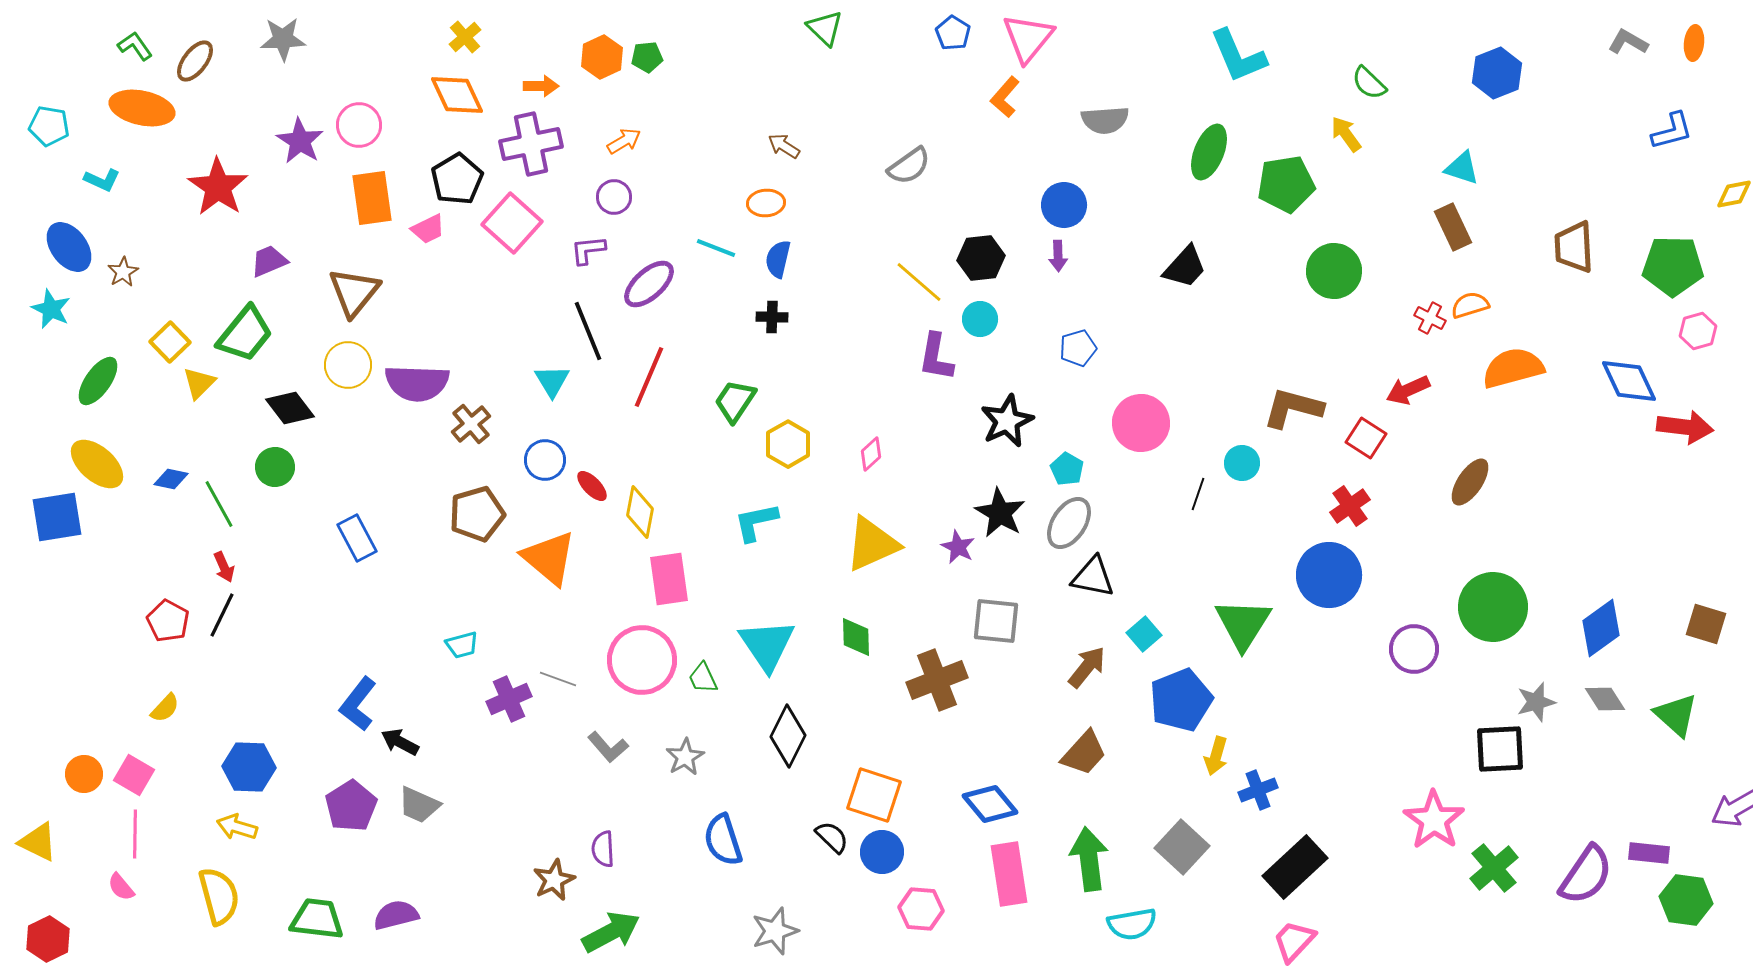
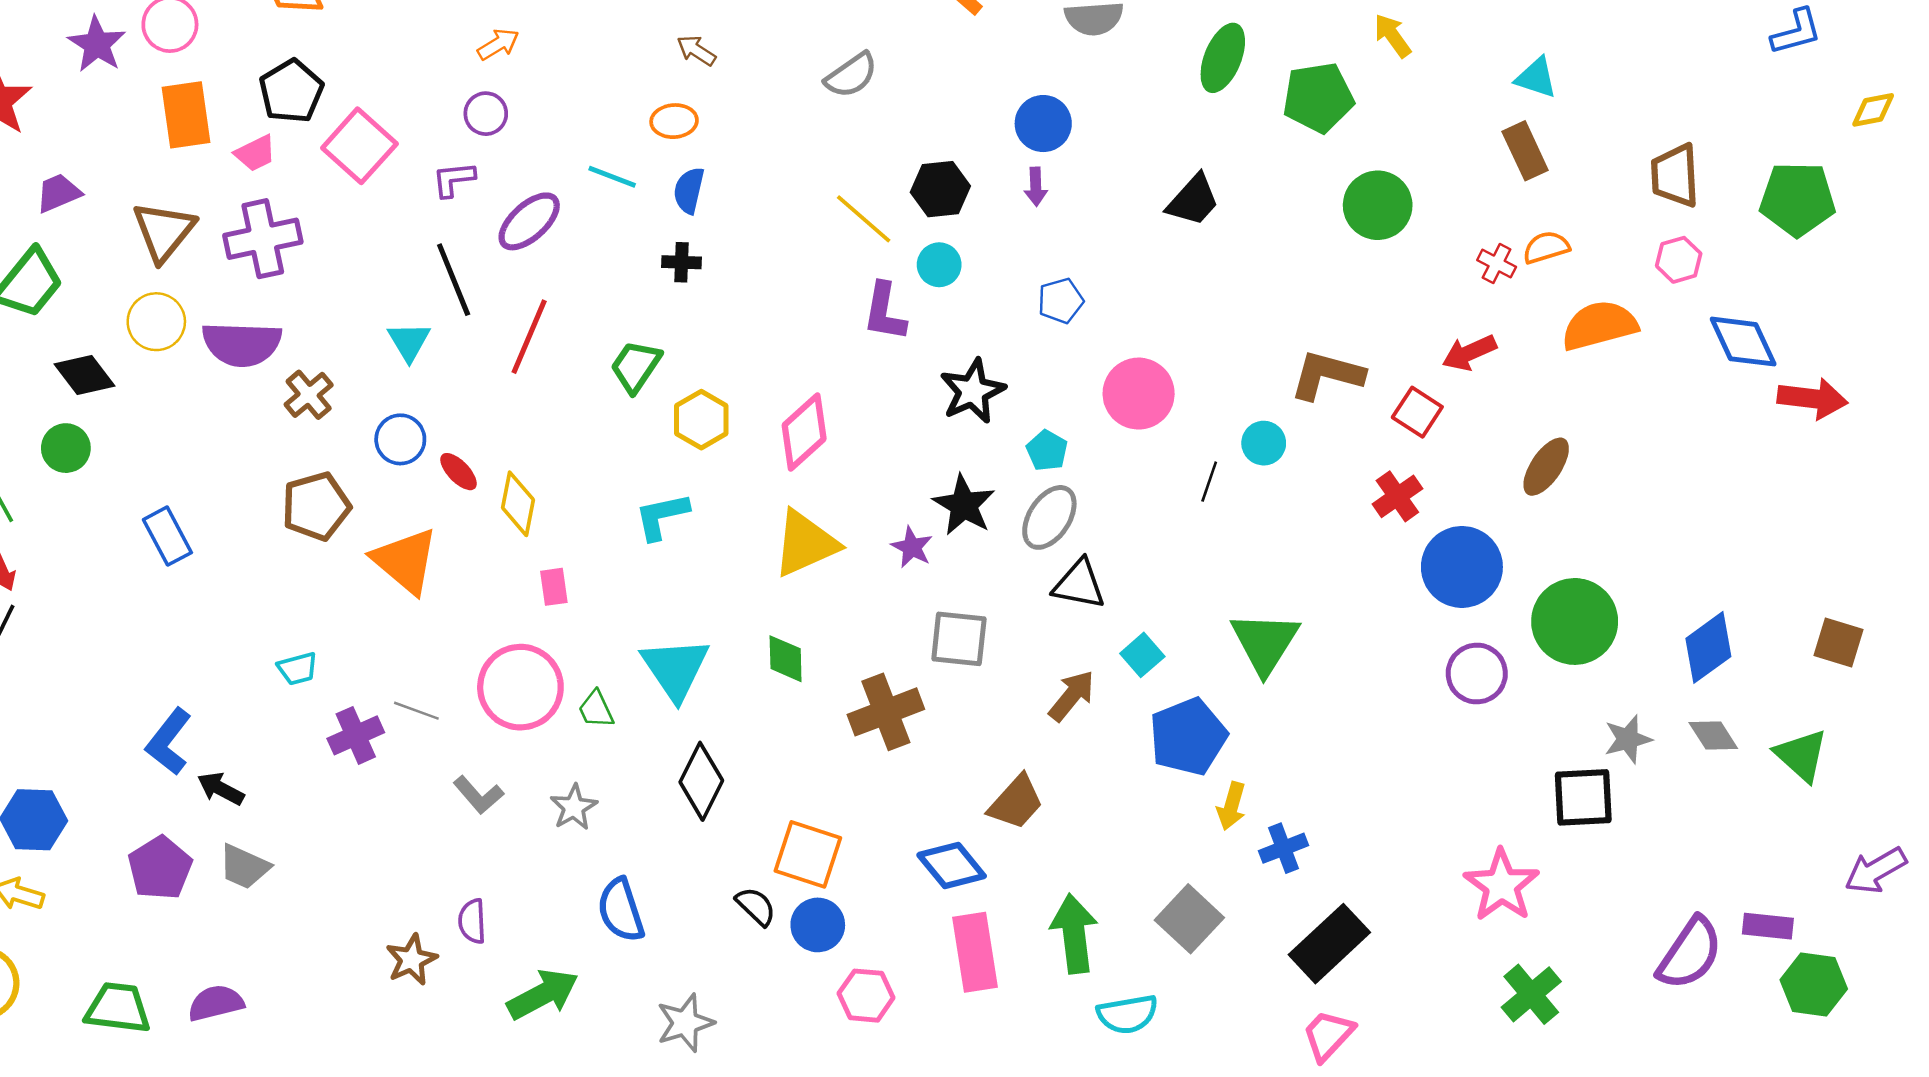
purple cross: (531, 144) -> (263, 239), moved
pink hexagon: (1698, 331) -> (1679, 260), moved
pink diamond: (871, 454) -> (804, 432), size x1.8
blue circle: (1329, 575) -> (1462, 567), moved
pink rectangle: (669, 579) -> (554, 587), size x0.6
brown trapezoid: (1084, 753) -> (1016, 802), moved
green cross: (1494, 868) -> (1531, 994), moved
green arrow: (611, 932) -> (543, 994), moved

